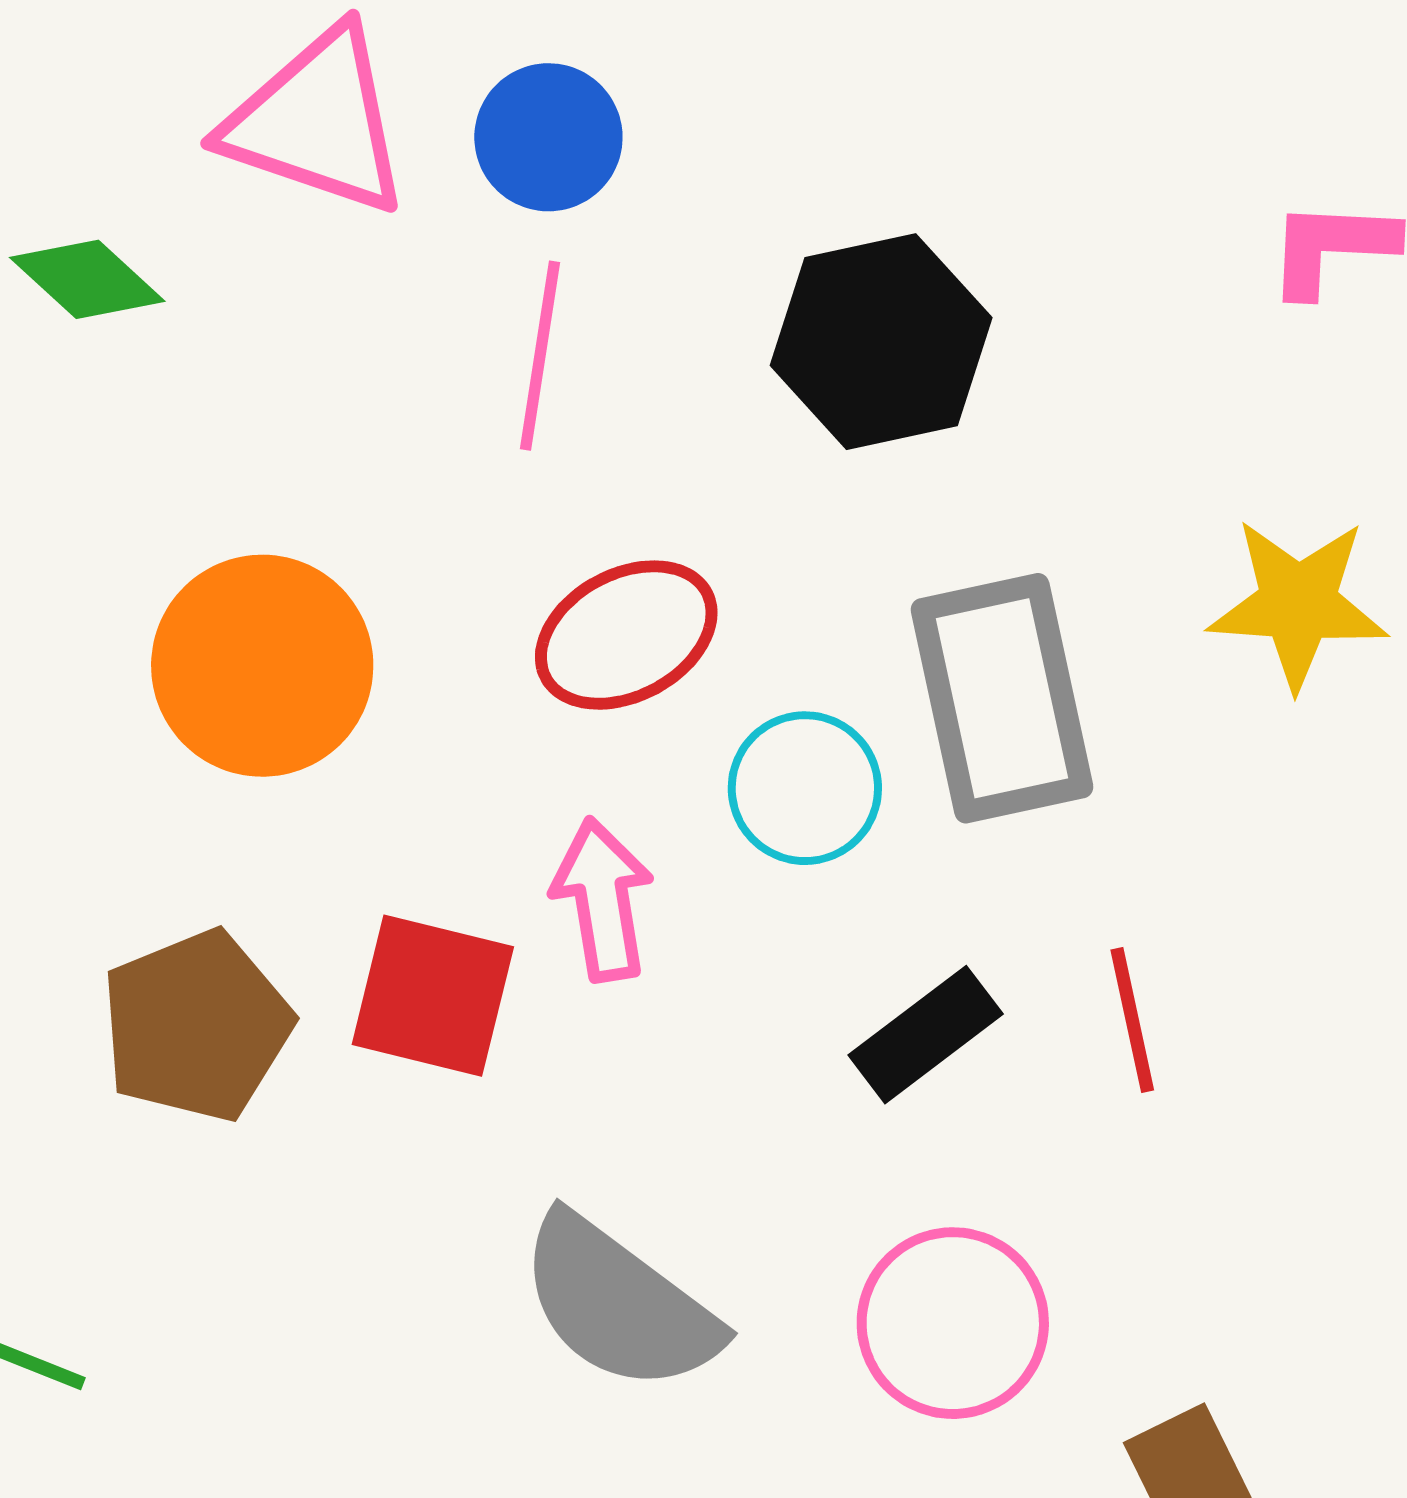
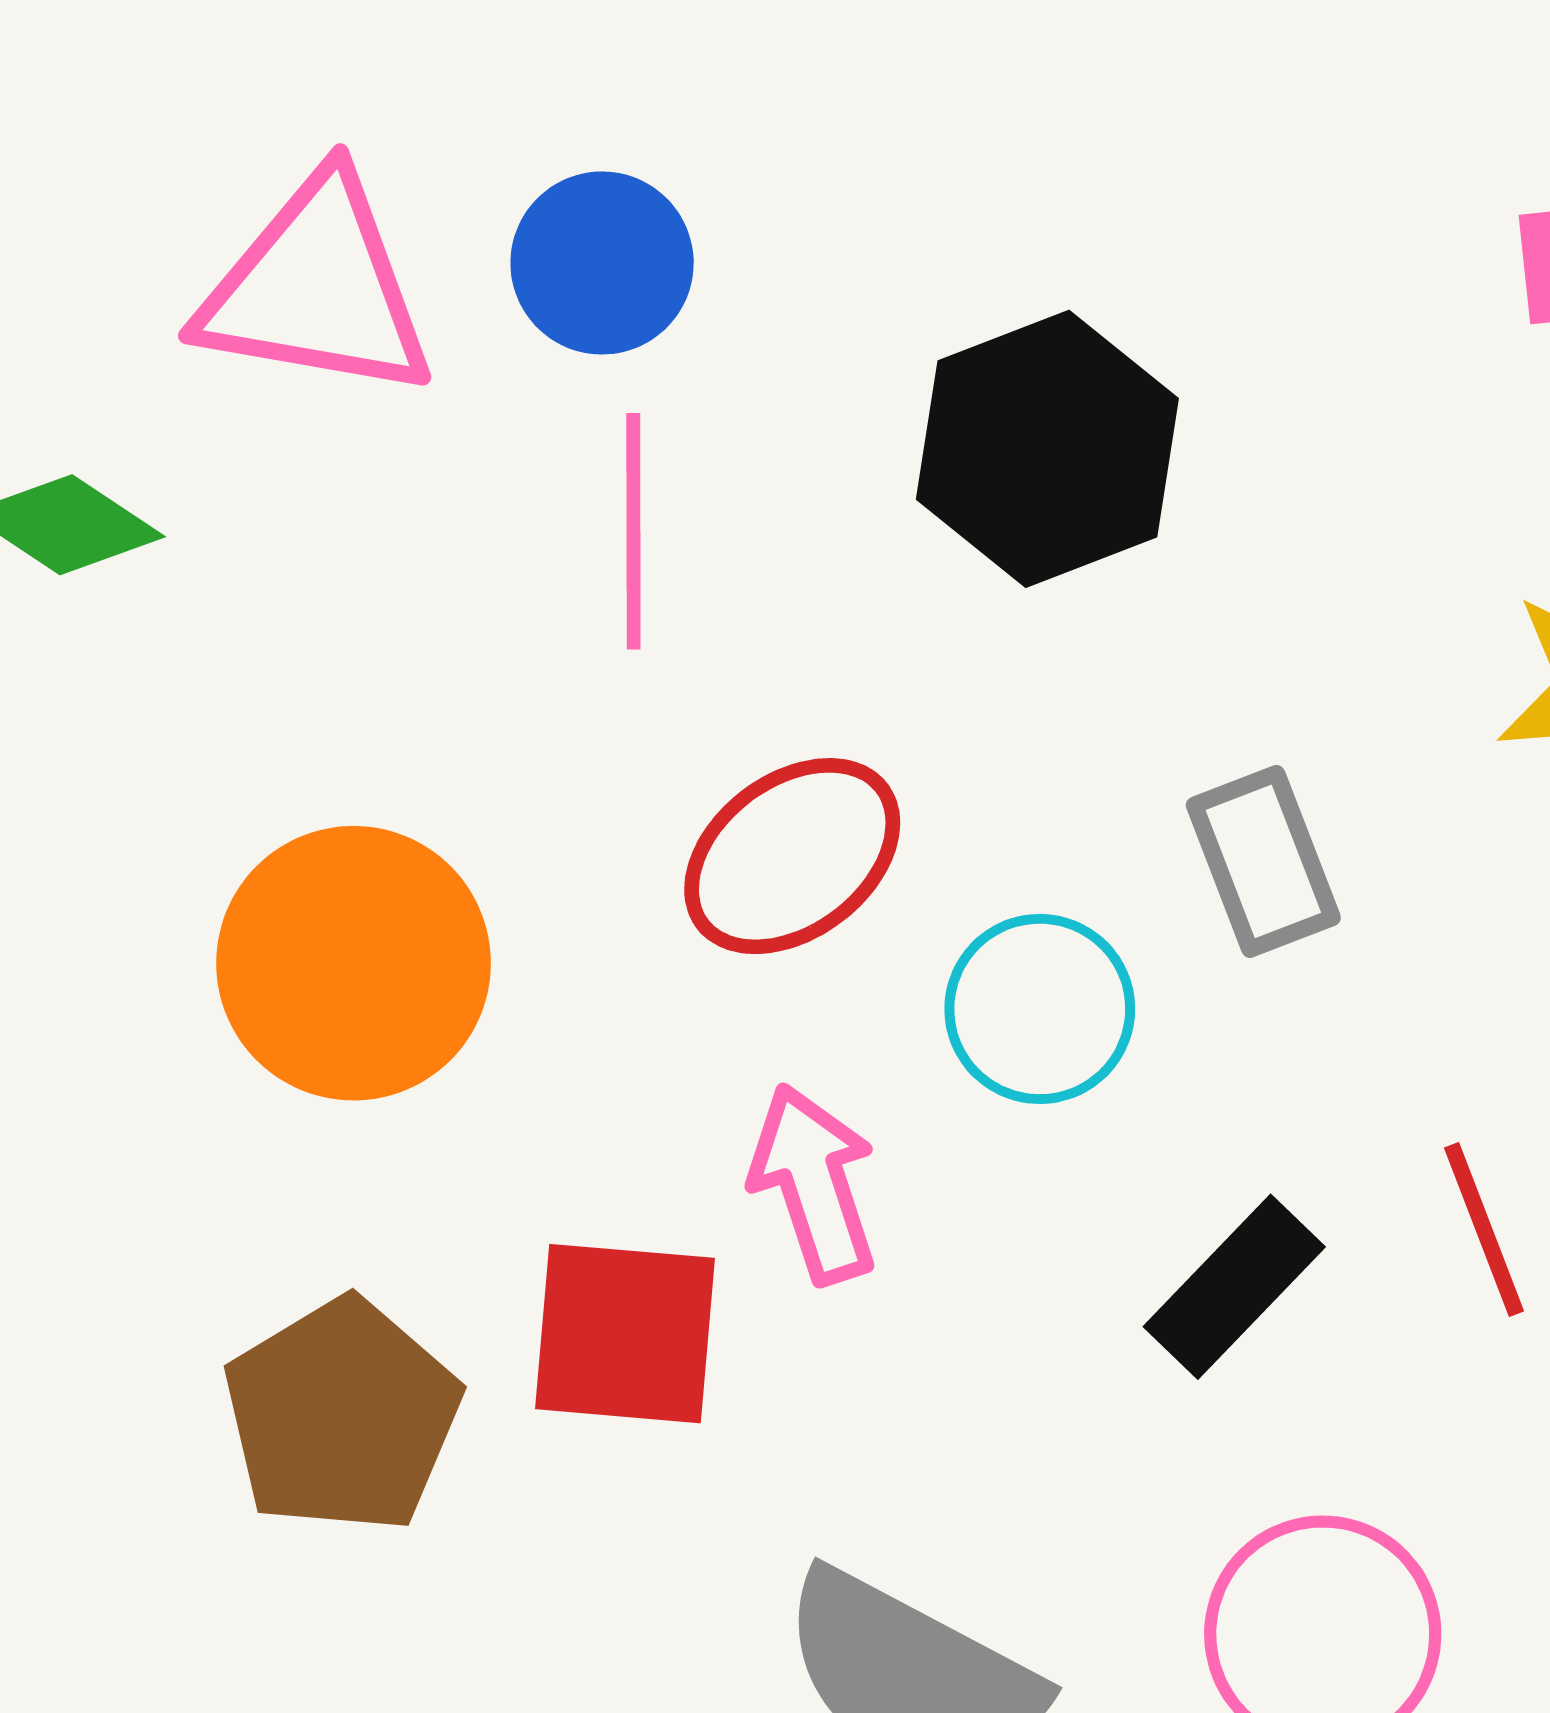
gray rectangle: (1002, 698) -> (1263, 861), size x0.6

